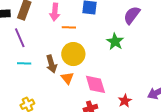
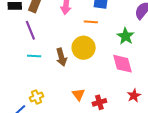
orange line: (69, 27) -> (91, 22), moved
orange triangle: (67, 78) -> (78, 95), moved
pink diamond: (95, 84) -> (122, 64), moved

